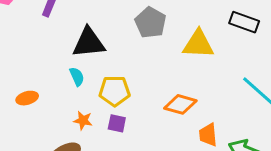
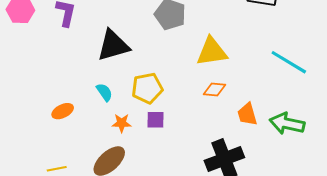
yellow triangle: (198, 44) -> (212, 52), moved
cyan semicircle: (77, 77) -> (104, 92), moved
orange diamond: (180, 104) -> (214, 89), size x0.7

